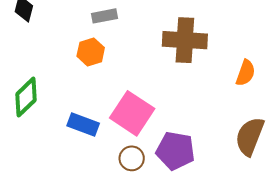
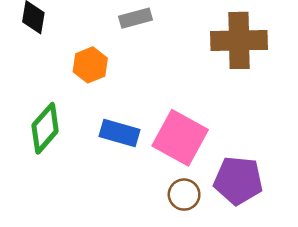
orange hexagon: (91, 52) -> (90, 65), moved
blue rectangle: (83, 125) -> (120, 133), moved

